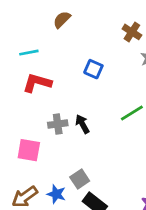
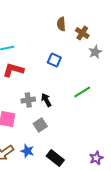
brown semicircle: (62, 20) -> (61, 24), moved, turned -48
gray square: (80, 179) -> (40, 125), moved

